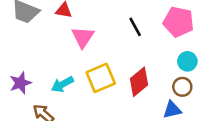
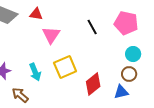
red diamond: (139, 82) -> (93, 84), moved
cyan arrow: (62, 84) -> (35, 72), turned -84

